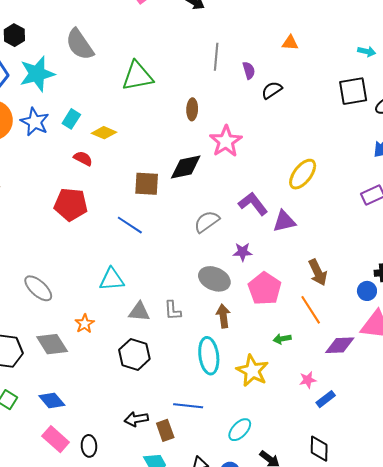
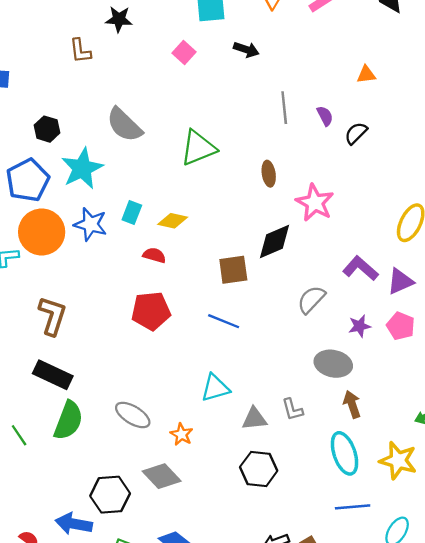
pink pentagon: (265, 289) -> (401, 326), moved, size x0.7
orange star: (85, 324) -> (181, 434), moved
blue line: (188, 406) -> (353, 507), moved

